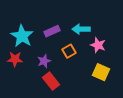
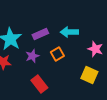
pink star: (98, 45) -> (95, 49), moved
purple star: (44, 61) -> (32, 56), moved

